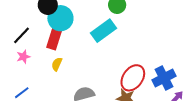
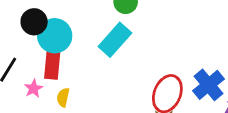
pink star: (23, 57) -> (33, 88), moved

